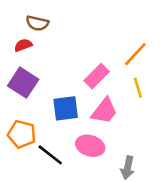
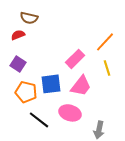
purple square: (23, 83) -> (18, 64), size x0.7
orange pentagon: (22, 134) -> (26, 92), moved

